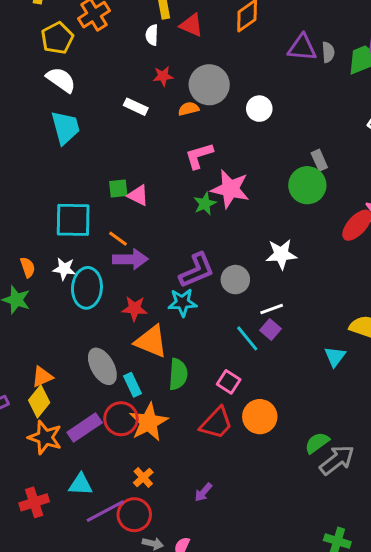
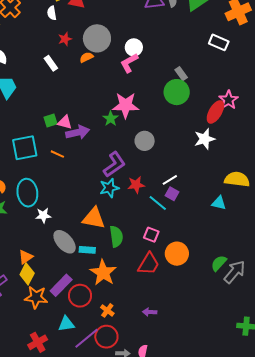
white rectangle: (136, 107) -> (51, 63), turned 42
pink L-shape: (199, 156) -> (129, 63), moved
white star: (281, 254) -> (205, 139), moved
purple arrow: (130, 259) -> (78, 132), moved
white star: (64, 269) -> (43, 215), moved
gray circle: (235, 280) -> (145, 141), moved
cyan ellipse: (87, 288) -> (27, 193), moved
red star: (135, 308) -> (136, 185), moved
cyan triangle: (335, 357) -> (219, 203), turned -42
cyan rectangle: (133, 385) -> (87, 250), turned -49
red circle: (121, 419) -> (80, 296), moved
purple arrow: (203, 492) -> (150, 312), turned 64

